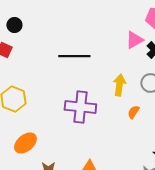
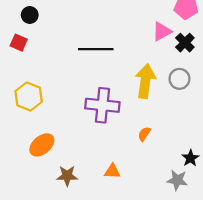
yellow arrow: (119, 85) -> (145, 81), size x1.4
orange semicircle: (133, 112) -> (144, 134), moved

